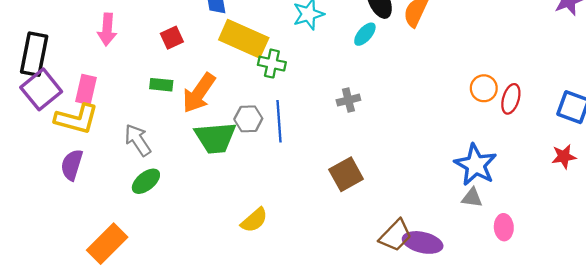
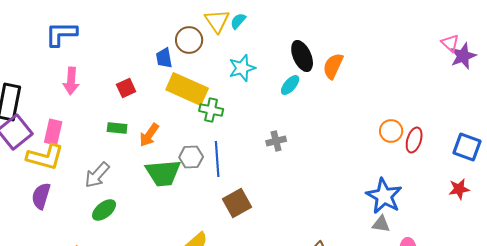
orange arrow: (199, 93) -> (149, 135), size x0.7
gray arrow: (138, 140) -> (97, 175), turned -104
brown square: (346, 174) -> (237, 203), moved

